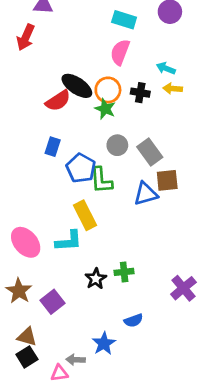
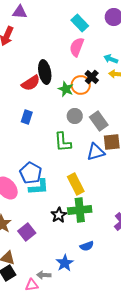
cyan rectangle: (124, 20) -> (80, 23), turned 30
black ellipse: (77, 86) -> (45, 72), turned 45
orange circle: (108, 90) -> (81, 85), moved
black cross: (140, 93) -> (92, 77), turned 32
blue pentagon: (81, 168) -> (31, 173), moved
yellow rectangle: (85, 215) -> (76, 184), moved
green cross: (124, 272) -> (80, 210), size x1.6

